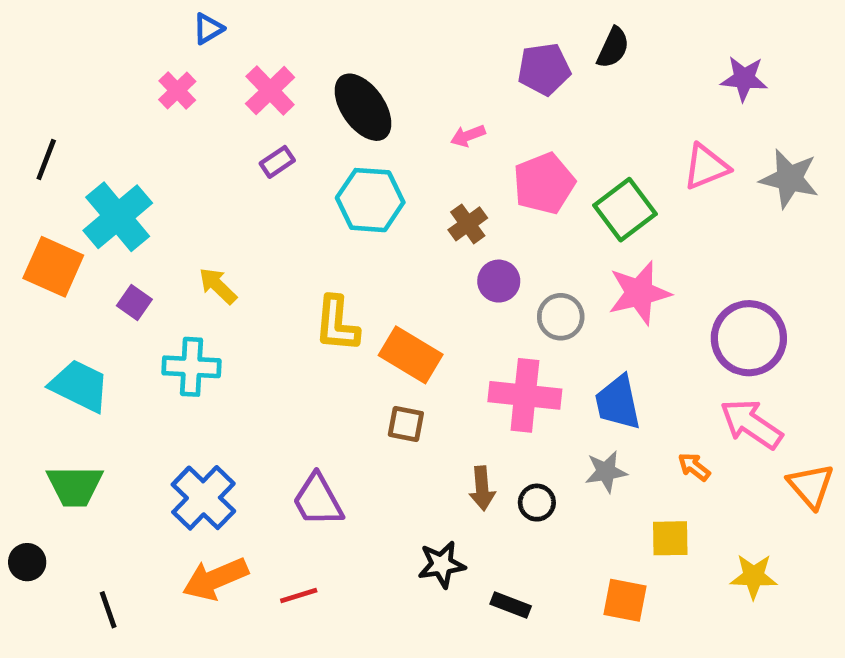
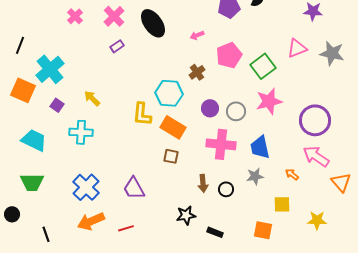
cyan hexagon: (370, 200) -> (169, 93), moved
purple circle: (499, 281) -> (210, 108), moved

